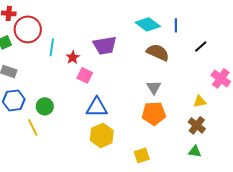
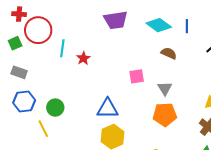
purple trapezoid: (105, 45) -> (116, 20), moved
brown semicircle: (158, 52) -> (169, 53), size x0.7
pink square: (85, 75) -> (137, 76), moved, turned -35

